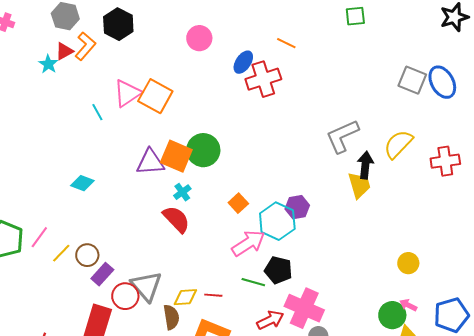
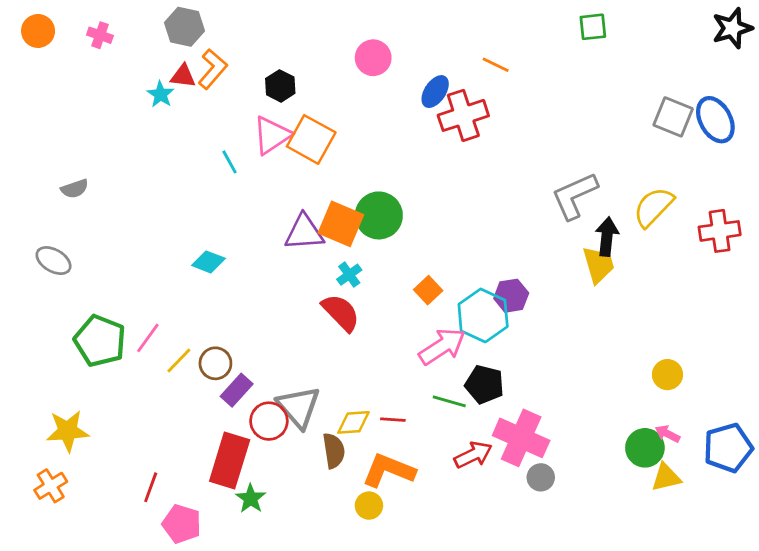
black hexagon: (118, 24) -> (280, 86), moved, size x0.7
red triangle: (64, 51) -> (183, 76), turned 36

